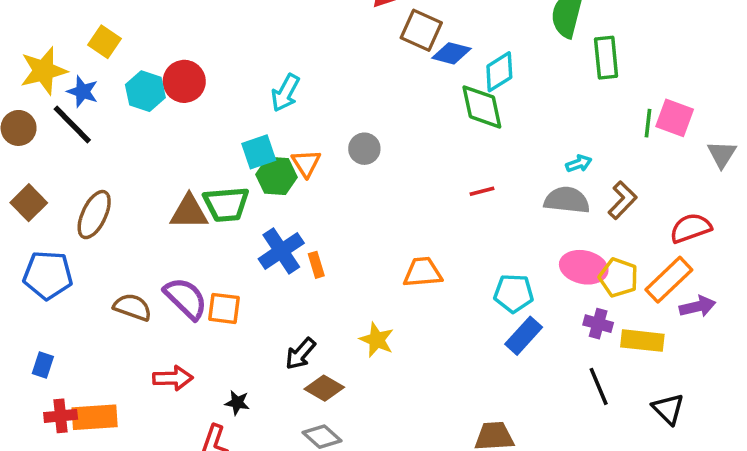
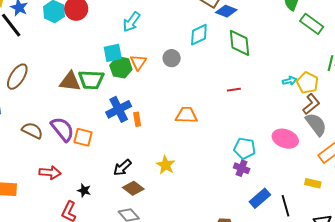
green rectangle: (606, 58) -> (312, 24), turned -55
cyan diamond: (499, 72) -> (199, 35), moved
gray semicircle: (567, 200) -> (316, 124), moved, turned 40
orange trapezoid: (423, 272) -> (186, 115), moved
yellow pentagon: (618, 278) -> (307, 83), moved
purple cross: (598, 324) -> (242, 168), moved
blue rectangle: (524, 336) -> (260, 198), moved
yellow rectangle: (642, 341) -> (313, 183), size x0.7

